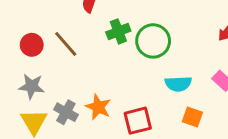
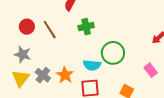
green circle: (153, 41) -> (113, 53), moved
cyan semicircle: (178, 84) -> (92, 65), moved

